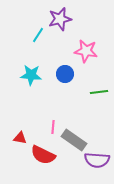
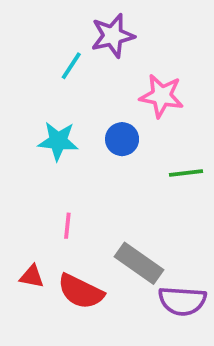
pink line: (53, 127) -> (67, 226), moved
red triangle: (20, 138) -> (32, 276), moved

